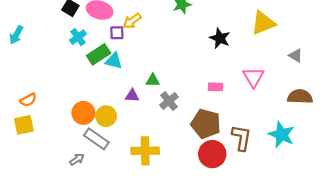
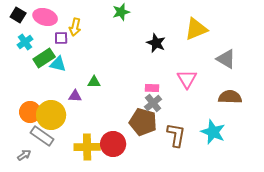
yellow arrow: (132, 21) -> (75, 27), turned -42
gray triangle: (296, 56) -> (226, 59), size x1.5
gray cross: (169, 101) -> (153, 103), moved
yellow circle: (106, 116) -> (51, 115), size x1.5
red circle: (212, 154) -> (113, 144), moved

